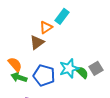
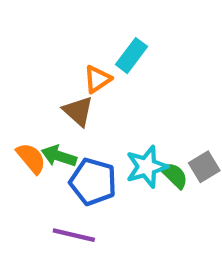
brown triangle: (37, 42) -> (78, 111), turned -42
green arrow: (19, 77) -> (59, 156), moved

